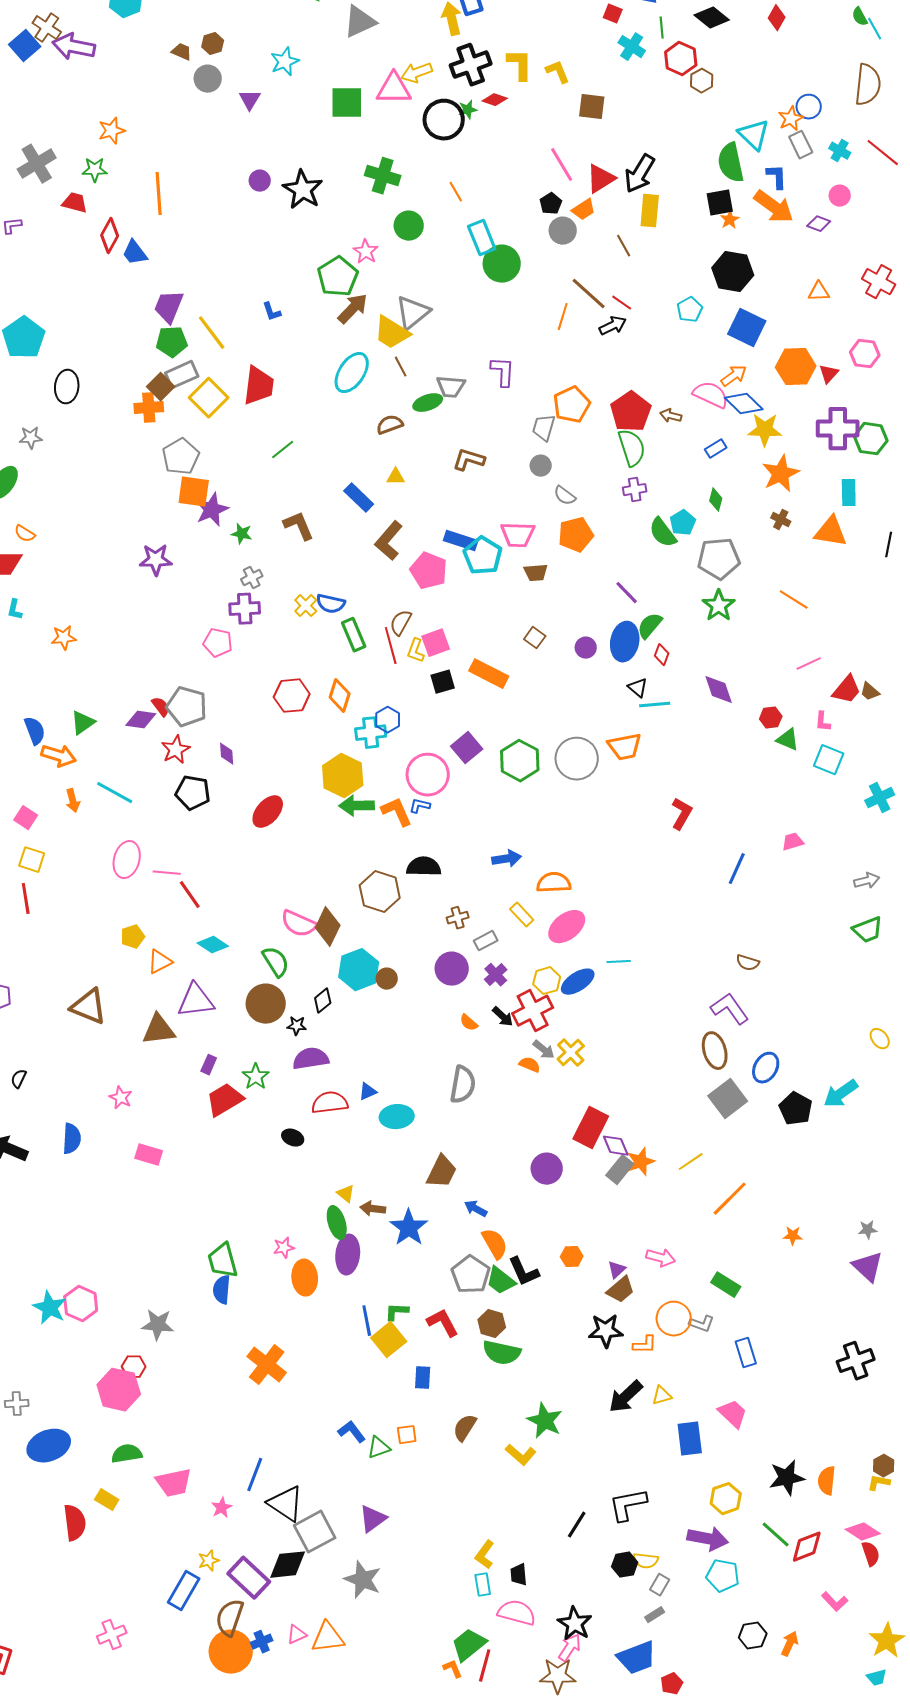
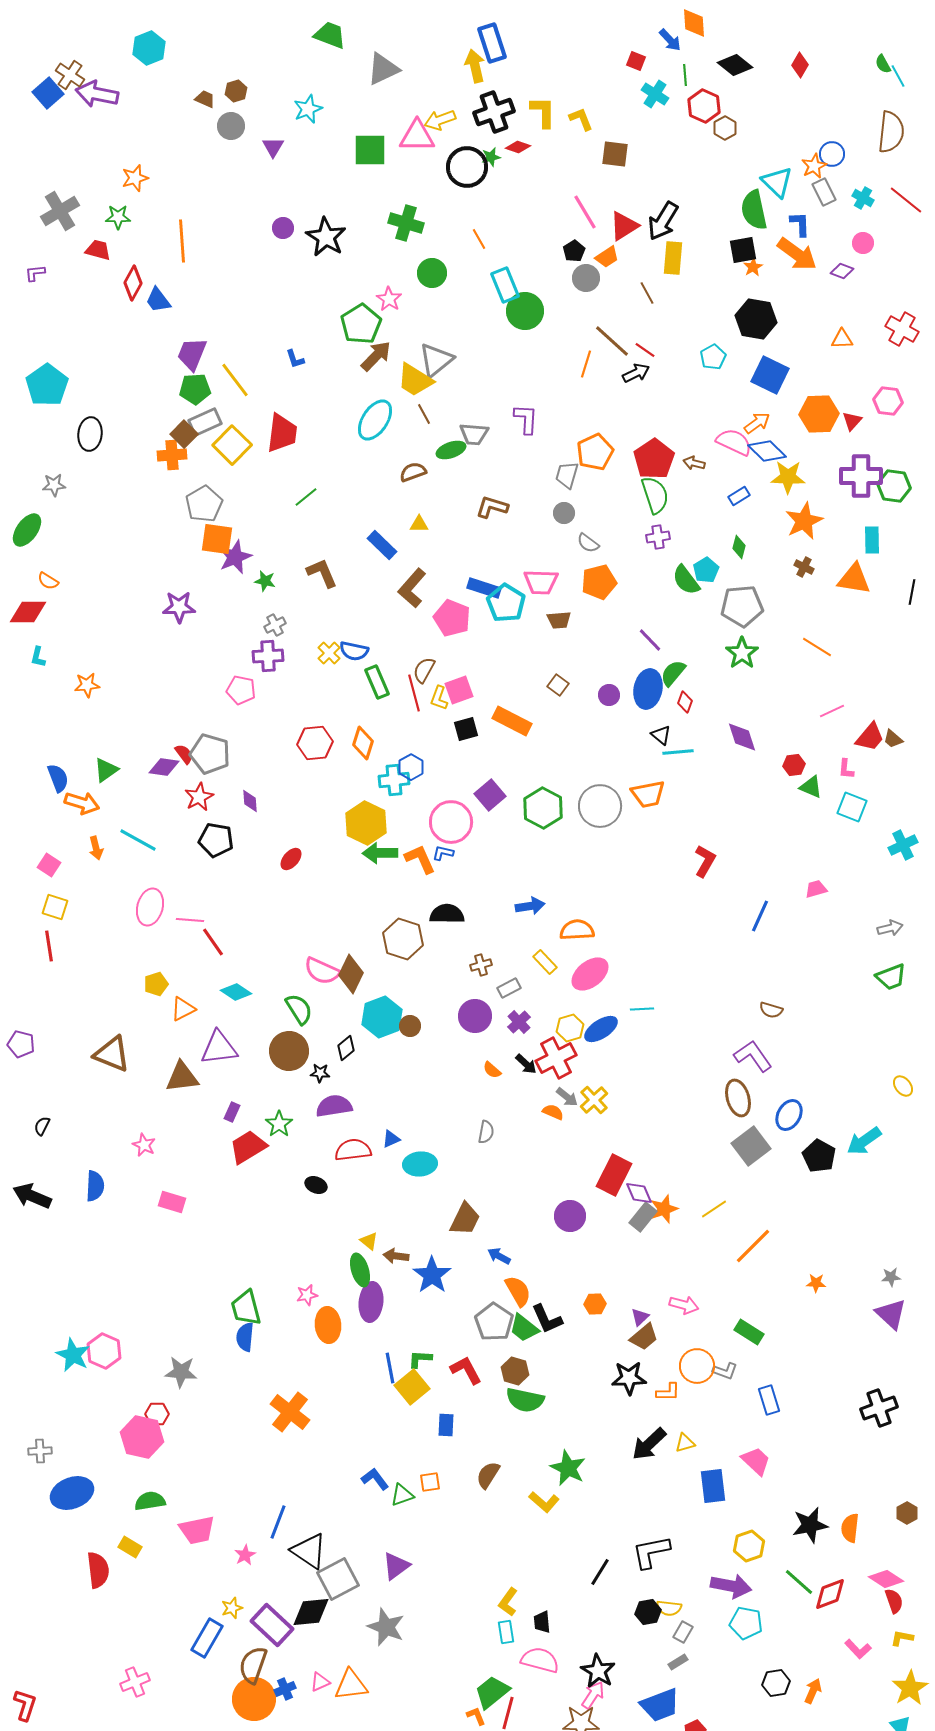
red ellipse: (268, 812) -> (291, 859), size x0.7
gray semicircle: (463, 1085) -> (486, 1132), size x0.6
yellow L-shape: (879, 1483) -> (902, 1638), moved

